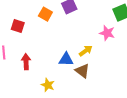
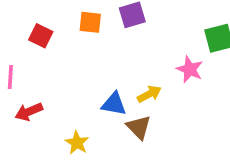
orange square: (45, 14) -> (90, 22), turned -32
red arrow: (26, 62) -> (29, 112), moved, turned -119

